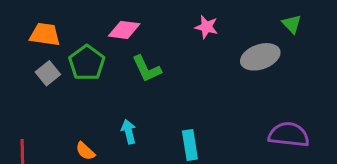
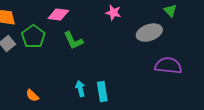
cyan arrow: (129, 132) -> (80, 89), moved
purple semicircle: (289, 135) -> (168, 66), moved

